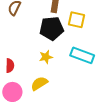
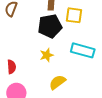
yellow semicircle: (39, 83) -> (57, 82), moved

